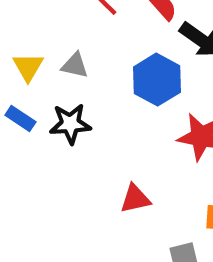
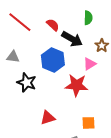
black star: (70, 124) -> (27, 83), moved, turned 30

